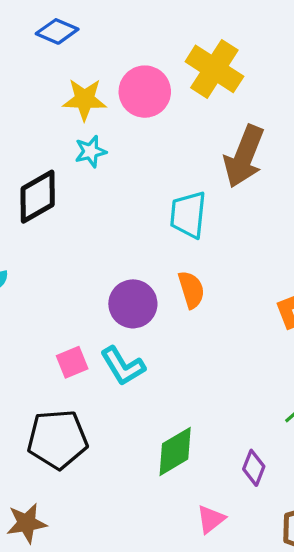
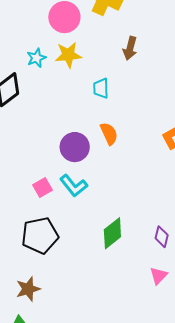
yellow star: (85, 99) -> (68, 55), moved
brown arrow: (244, 156) -> (130, 48), size x0.6
cyan trapezoid: (188, 215) -> (101, 88), size x0.7
pink triangle: (211, 519) -> (159, 276), moved

